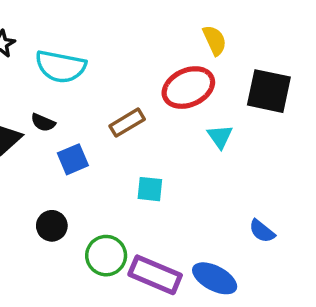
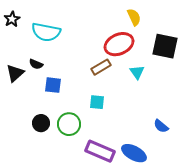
brown rectangle: (127, 123) -> (101, 67), moved
blue square: (73, 159) -> (53, 85), turned 30
green circle: (106, 256) -> (69, 124), moved

